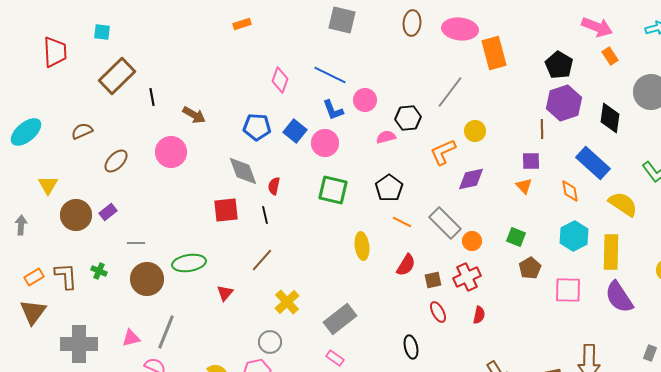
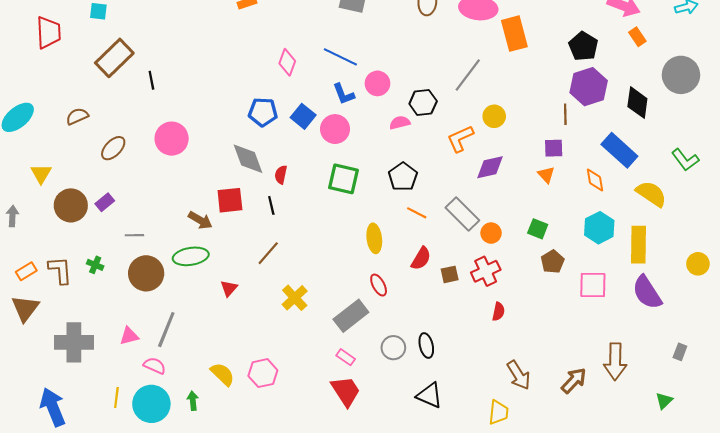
brown arrow: (194, 115) -> (200, 220), moved
red ellipse: (438, 312) -> (379, 285), moved
gray circle: (270, 342) -> (393, 348), moved

